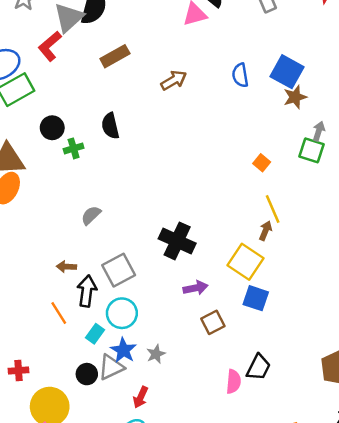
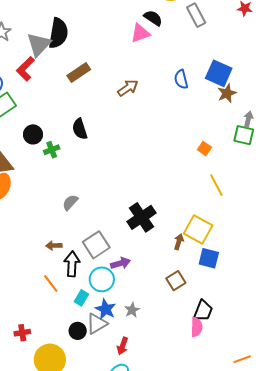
brown arrow: (266, 231) -> (179, 242), moved
black cross: (177, 241) -> (141, 217), turned 36
purple arrow: (196, 288) -> (120, 263), moved
black trapezoid: (258, 367) -> (203, 311), moved

